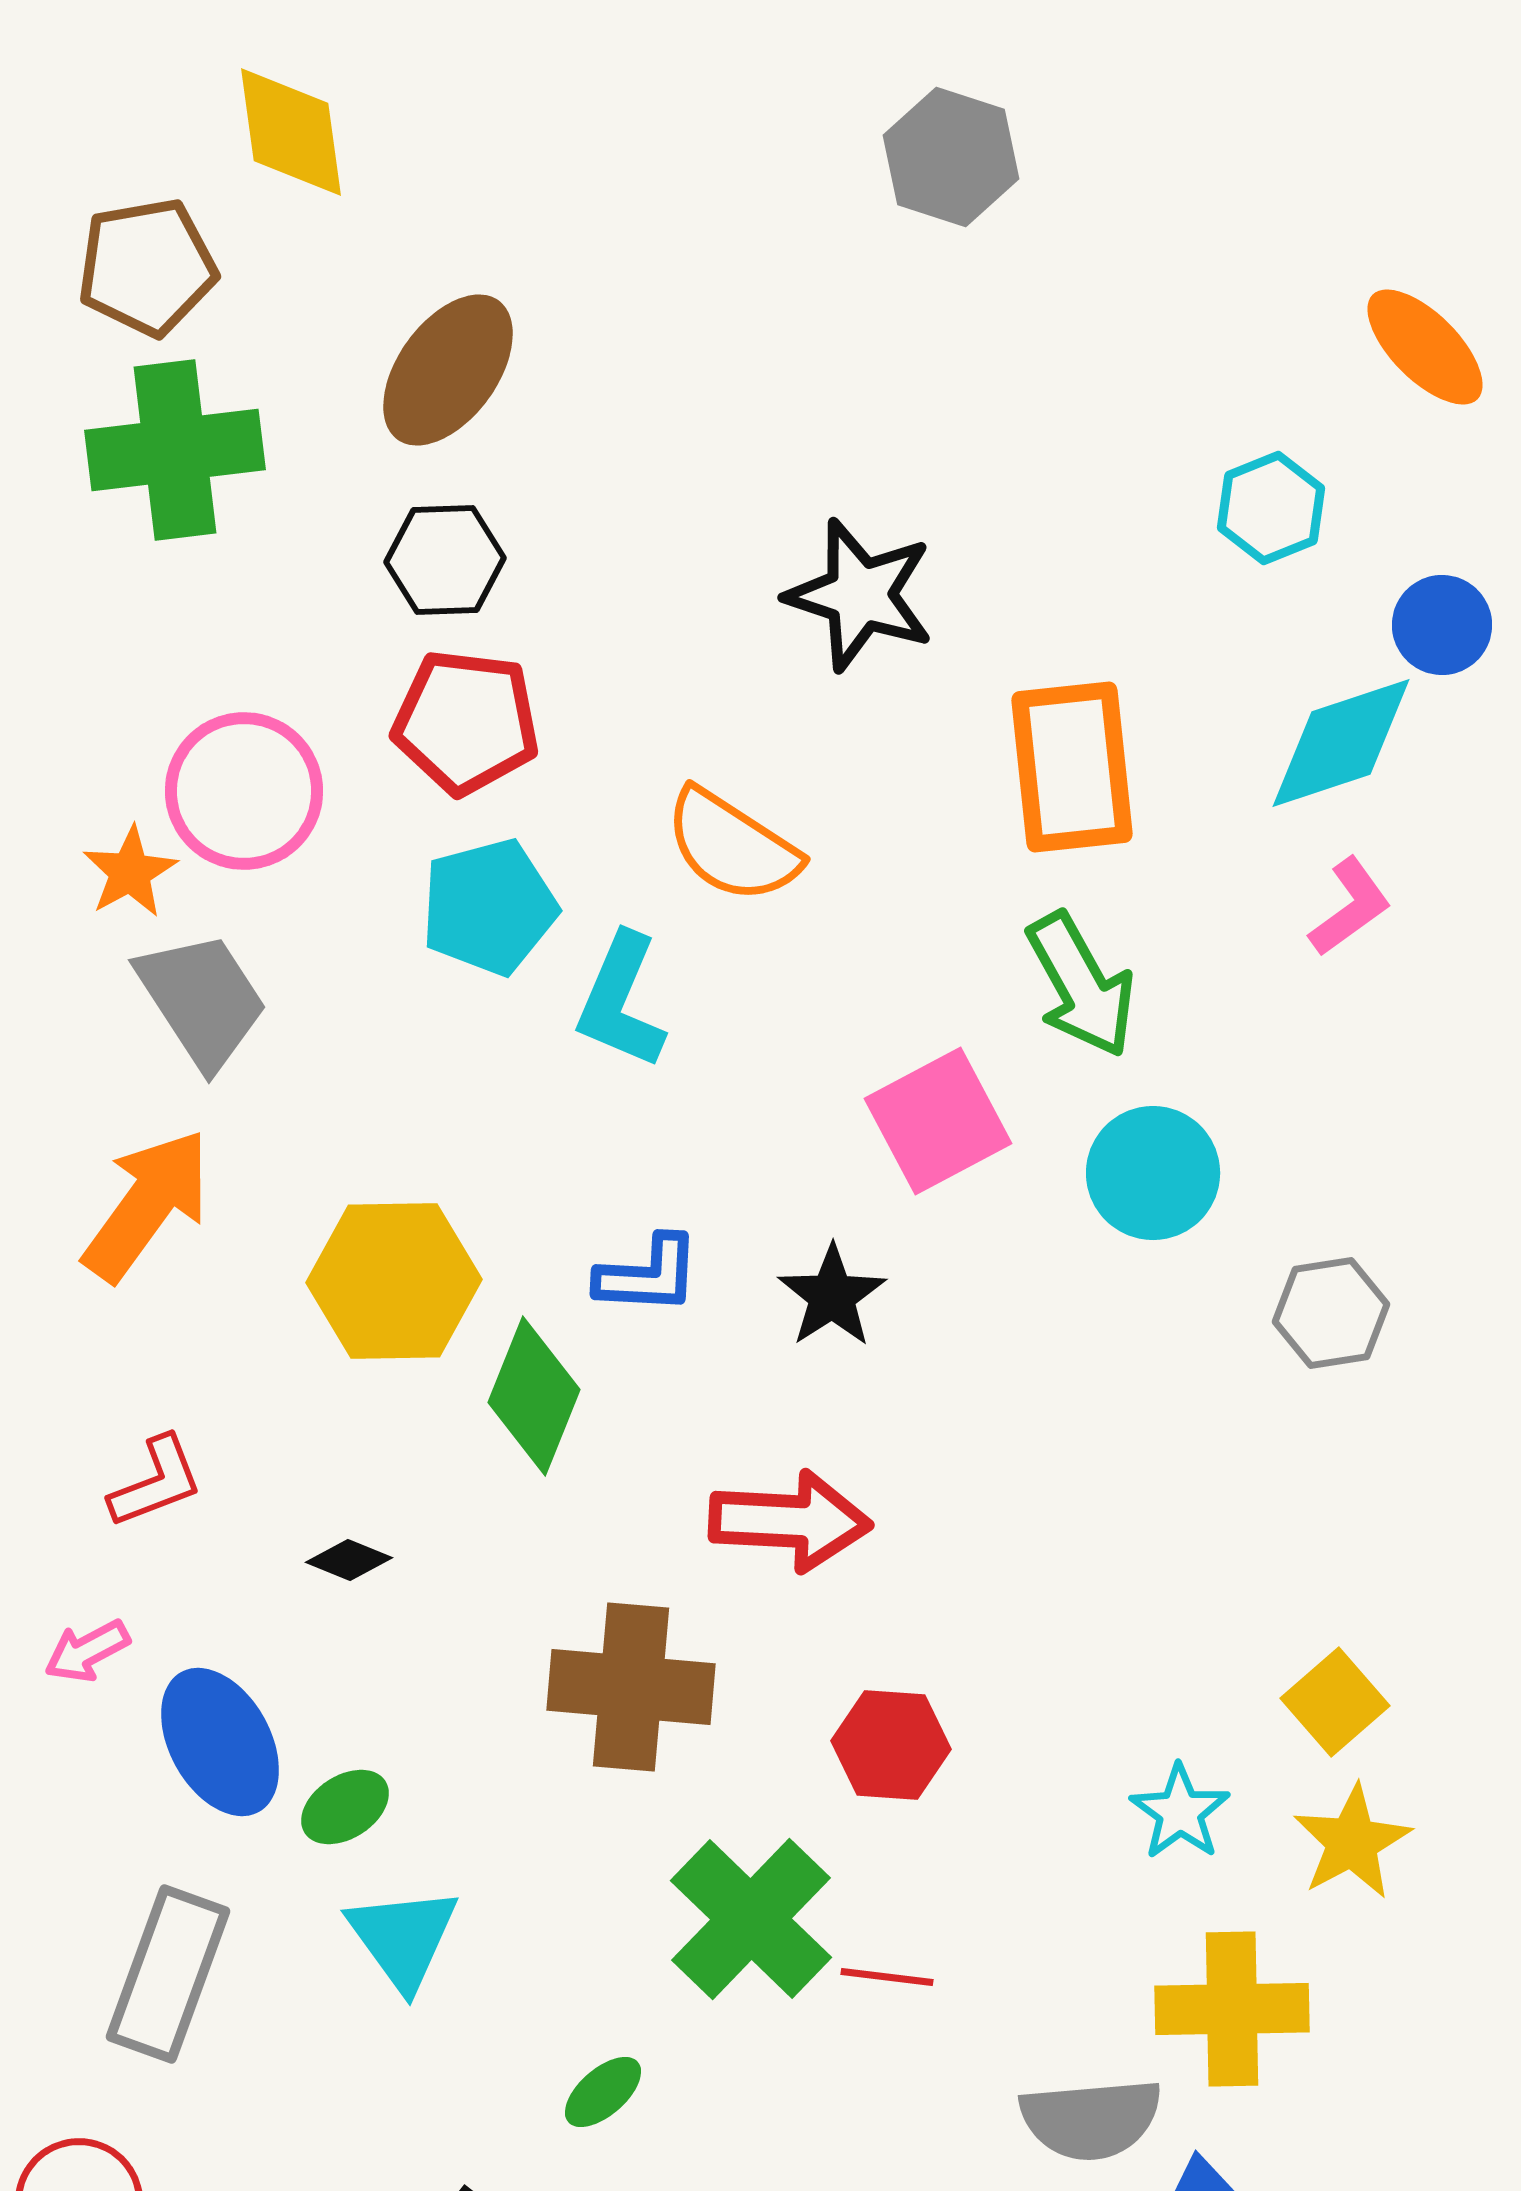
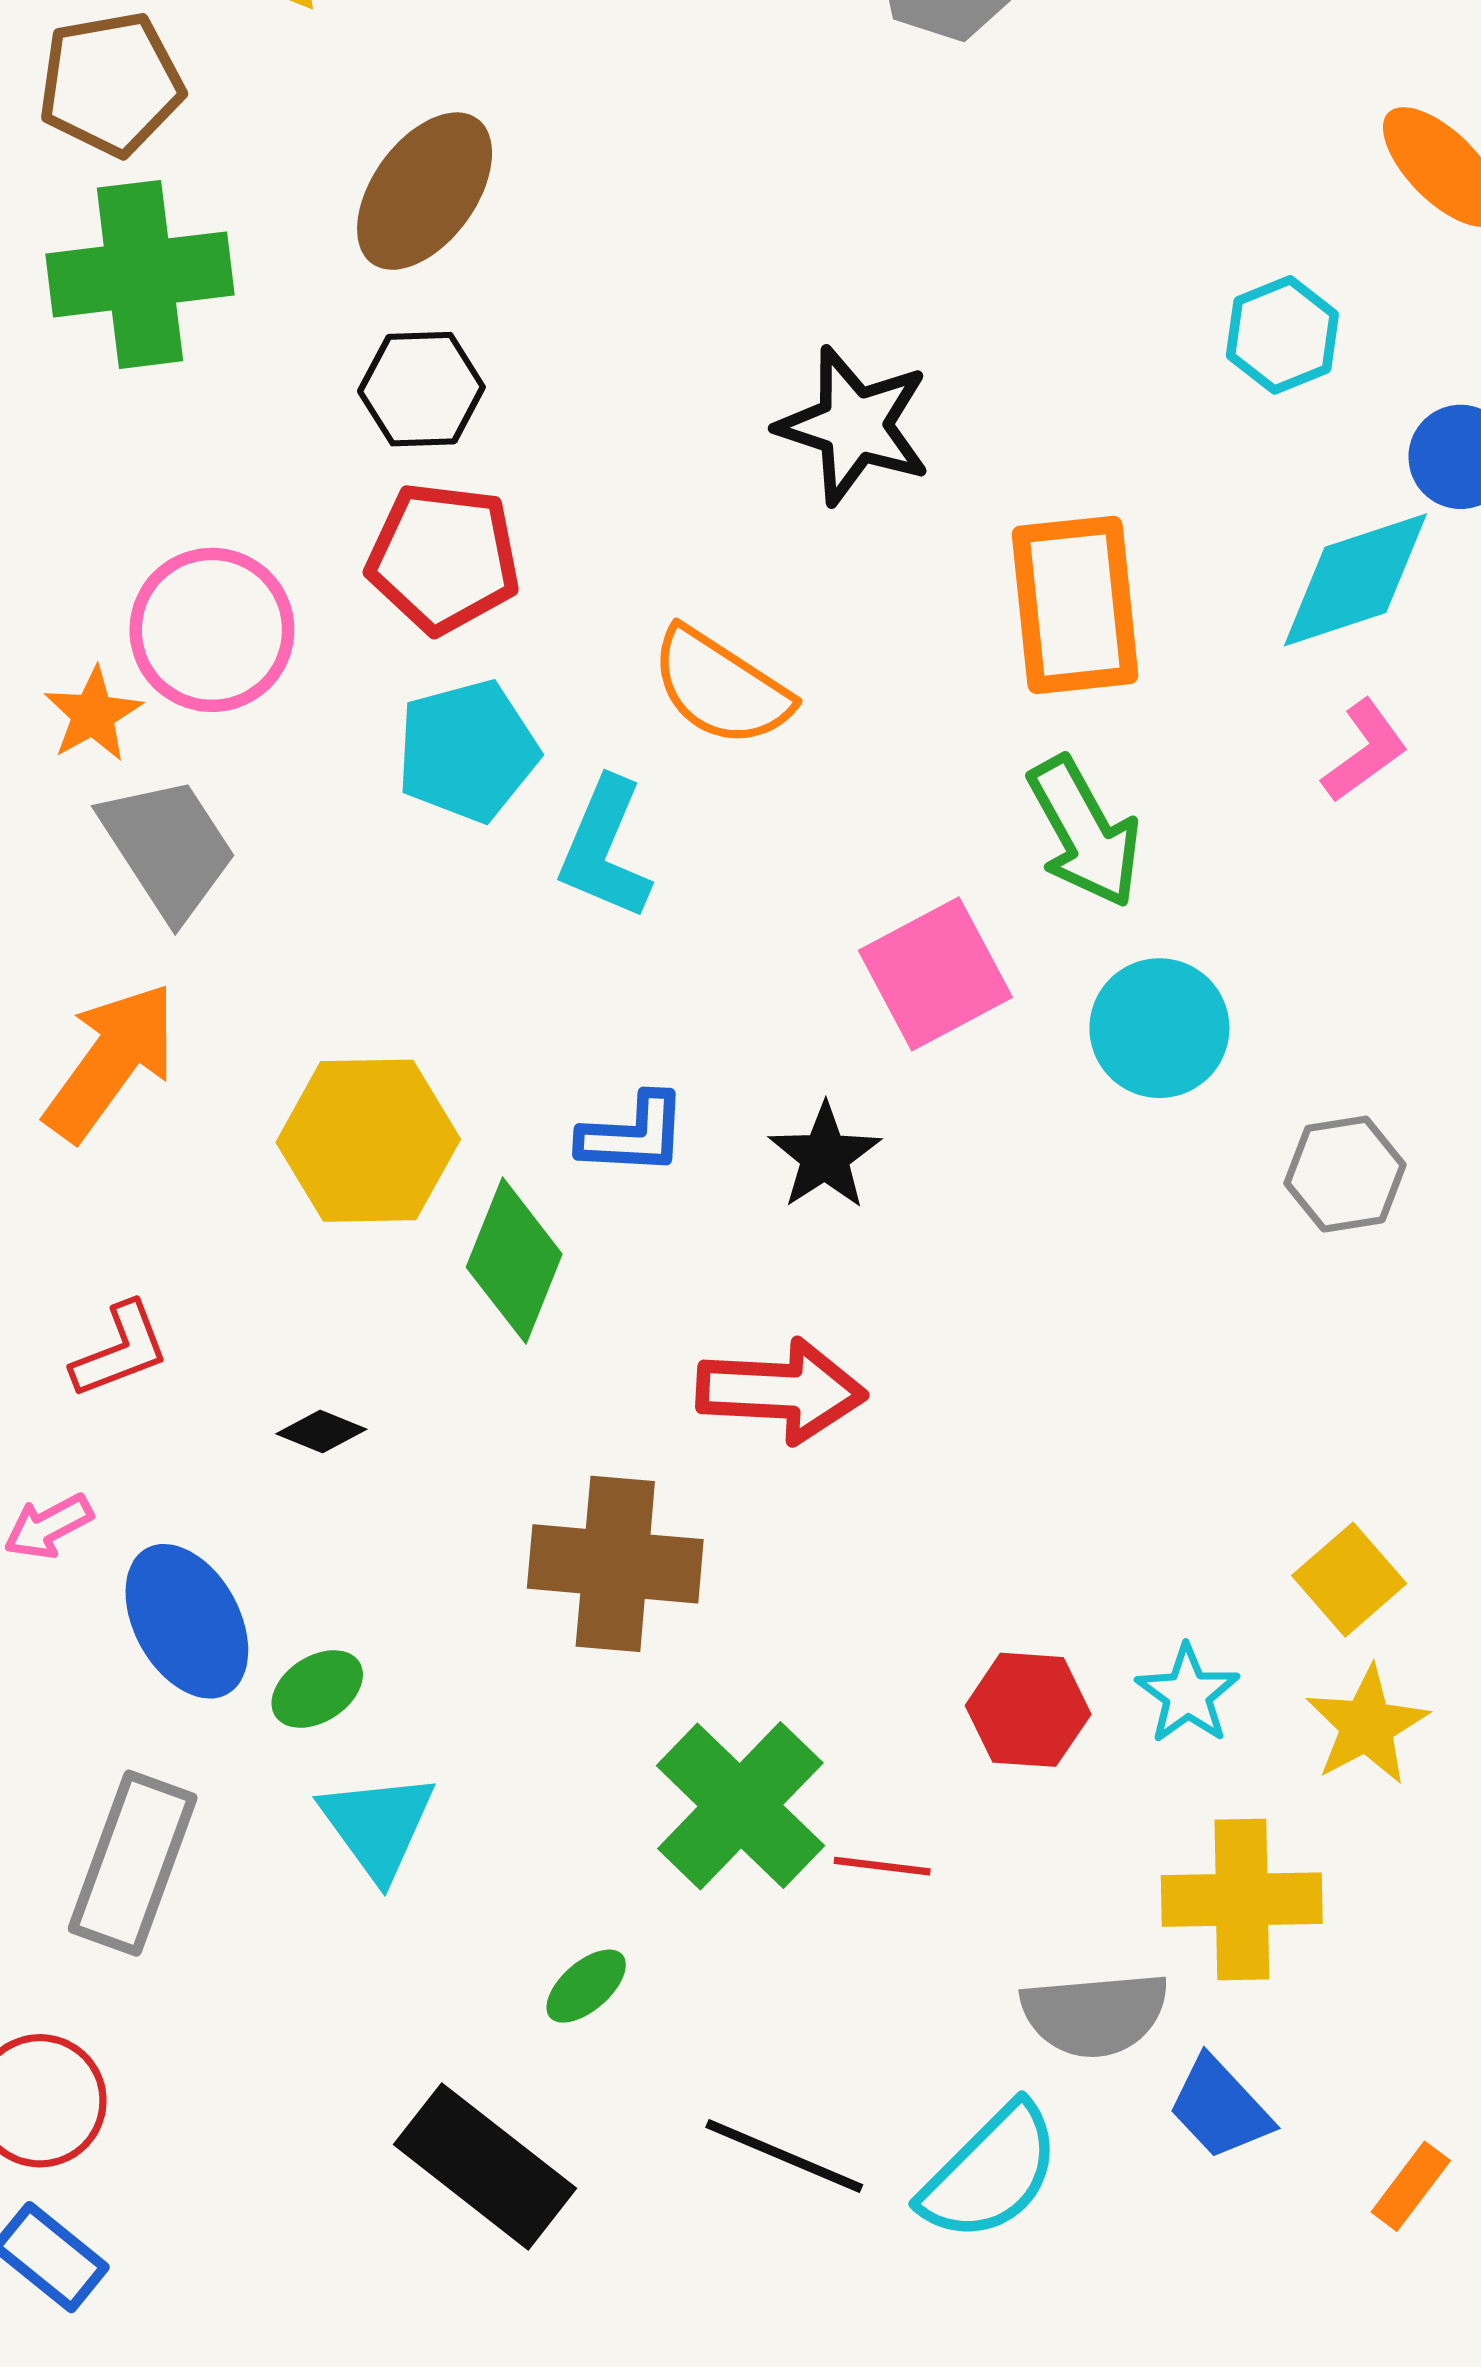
red hexagon: (891, 1745) -> (1028, 1710), moved

